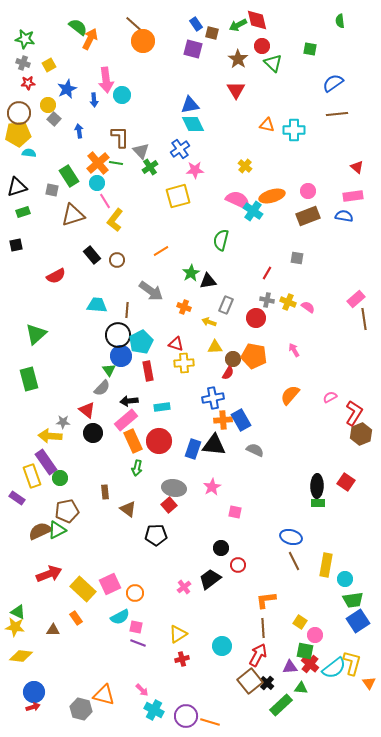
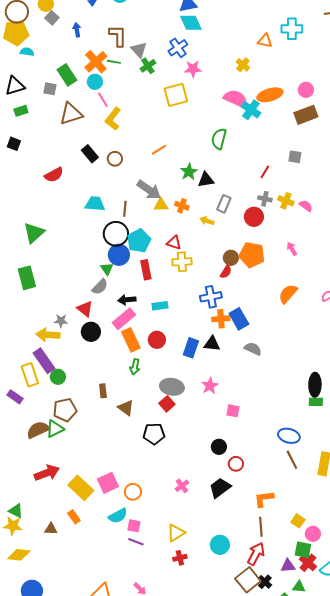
orange triangle: (267, 125) -> (265, 41), moved
black square: (16, 245) -> (14, 144), turned 32
yellow triangle: (215, 347) -> (161, 205), moved
red circle: (159, 441) -> (157, 340), size x0.7
black triangle: (214, 445) -> (212, 344), size x0.7
black trapezoid: (210, 579) -> (220, 488), moved

